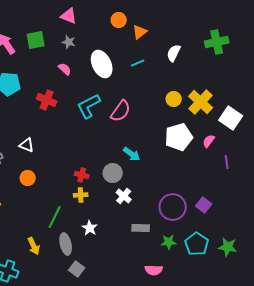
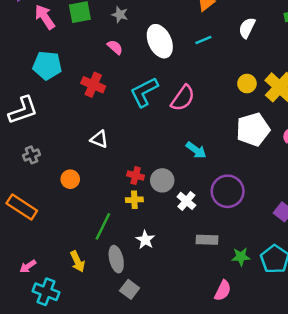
white triangle: (27, 145) -> (99, 139), moved
gray circle: (113, 173) -> (162, 180), moved
purple circle: (173, 207) -> (228, 191), moved
pink semicircle: (154, 270) -> (223, 291), turned -66

